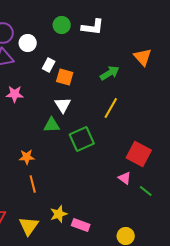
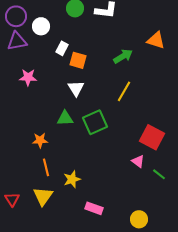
orange triangle: (143, 57) -> (156, 40), turned -30
green triangle: (52, 125) -> (65, 118), moved
yellow star: (59, 214) -> (72, 179), moved
yellow triangle: (29, 226) -> (43, 196), moved

